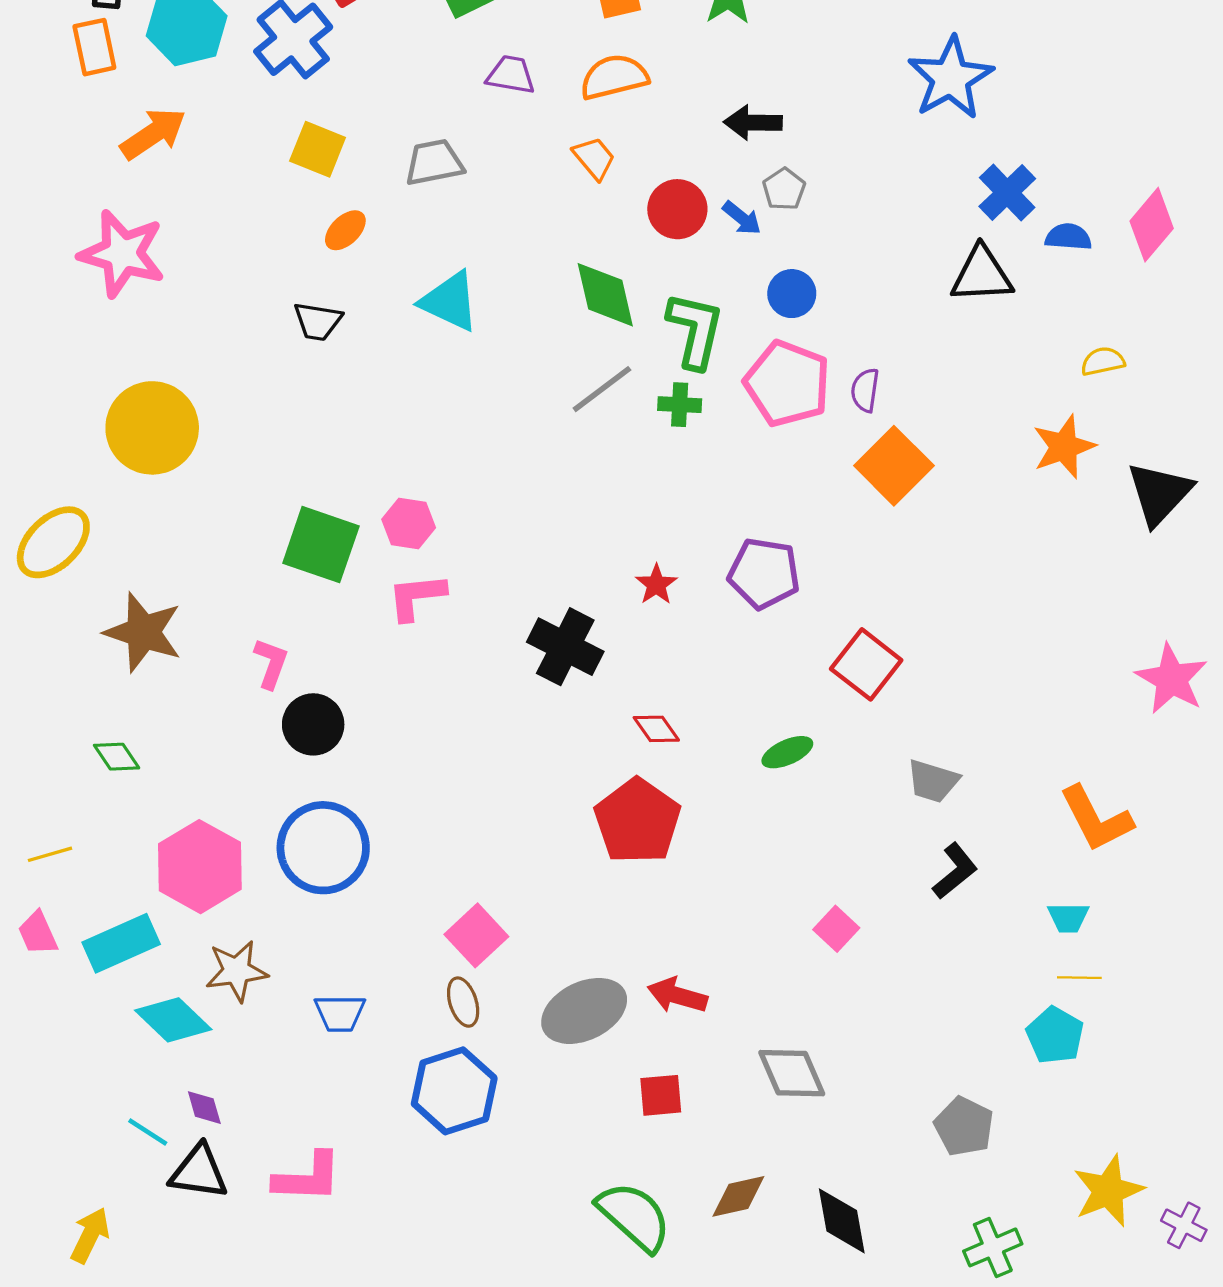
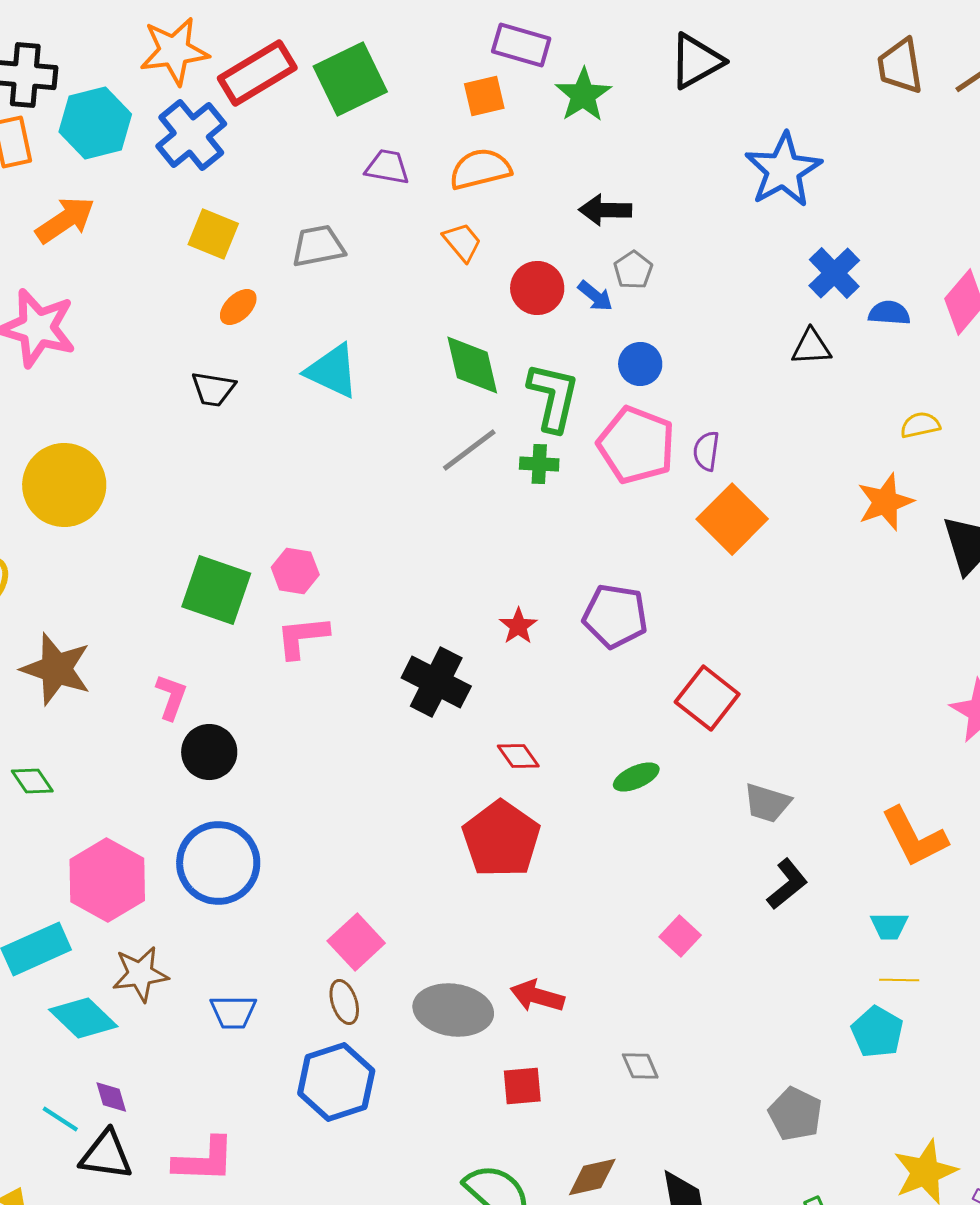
black triangle: (982, 275) -> (811, 347), size x0.7
gray ellipse: (584, 1011) -> (453, 1010), turned 34
gray diamond: (792, 1073) -> (640, 1066), size x0.6

